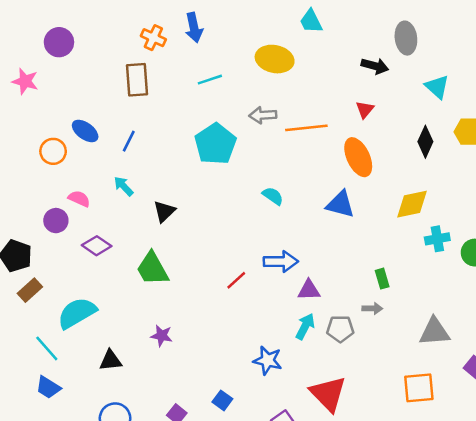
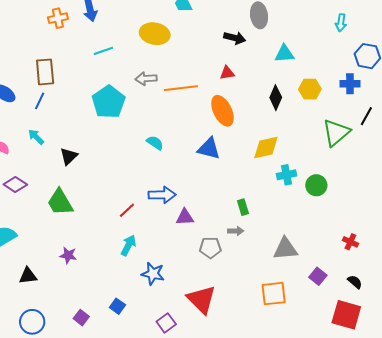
orange cross: (153, 38) -> (58, 18), turned -36
brown rectangle: (137, 80) -> (45, 72), moved
cyan triangle: (437, 87) -> (284, 54), turned -45
red triangle: (365, 110) -> (227, 73), turned 42
cyan arrow: (305, 326) -> (128, 245), moved

